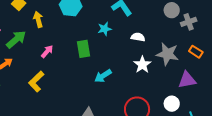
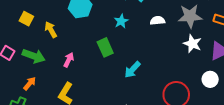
green arrow: (16, 39) -> (34, 56), turned 75
gray star: (167, 54) -> (190, 16), moved
white star: (142, 65) -> (192, 44), moved

